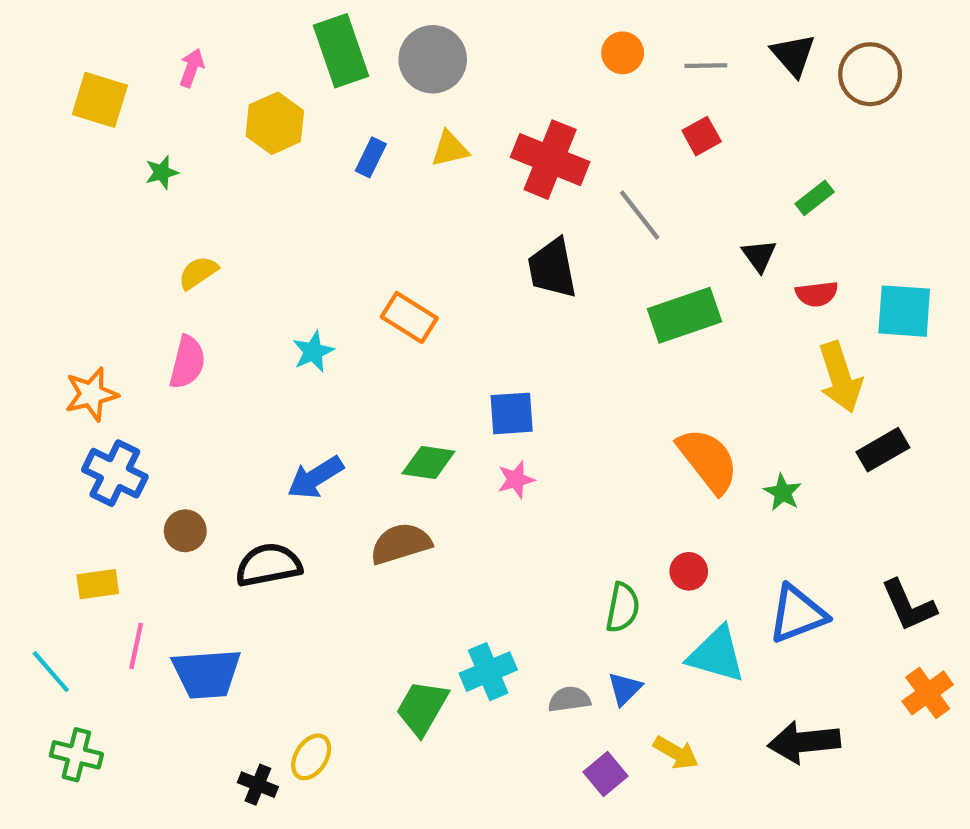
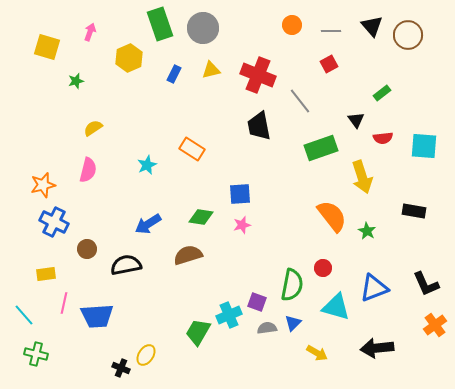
yellow arrow: (840, 377) -> (362, 177), moved
black rectangle: (883, 450) -> (414, 211), turned 40
green semicircle: (623, 608) -> (292, 285), size x1.4
purple square: (606, 774) -> (257, 302), moved, turned -30

